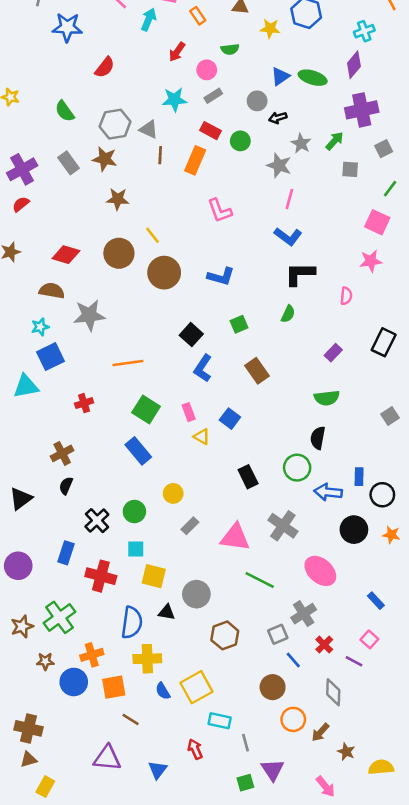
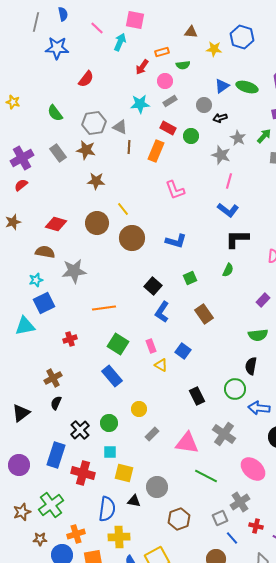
orange rectangle: (198, 16) -> (162, 52), moved, turned -72
blue rectangle: (66, 553) -> (56, 455), size x1.4
red cross: (324, 645) -> (256, 526), turned -32

